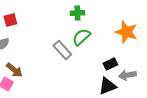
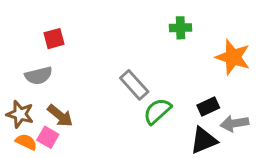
green cross: (77, 13) -> (180, 28), moved
green semicircle: (81, 37) -> (157, 111), moved

